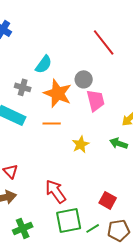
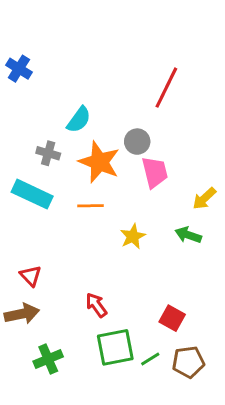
red line: (104, 42) -> (166, 88), turned 64
red arrow: (56, 191) -> (96, 305), size x0.7

